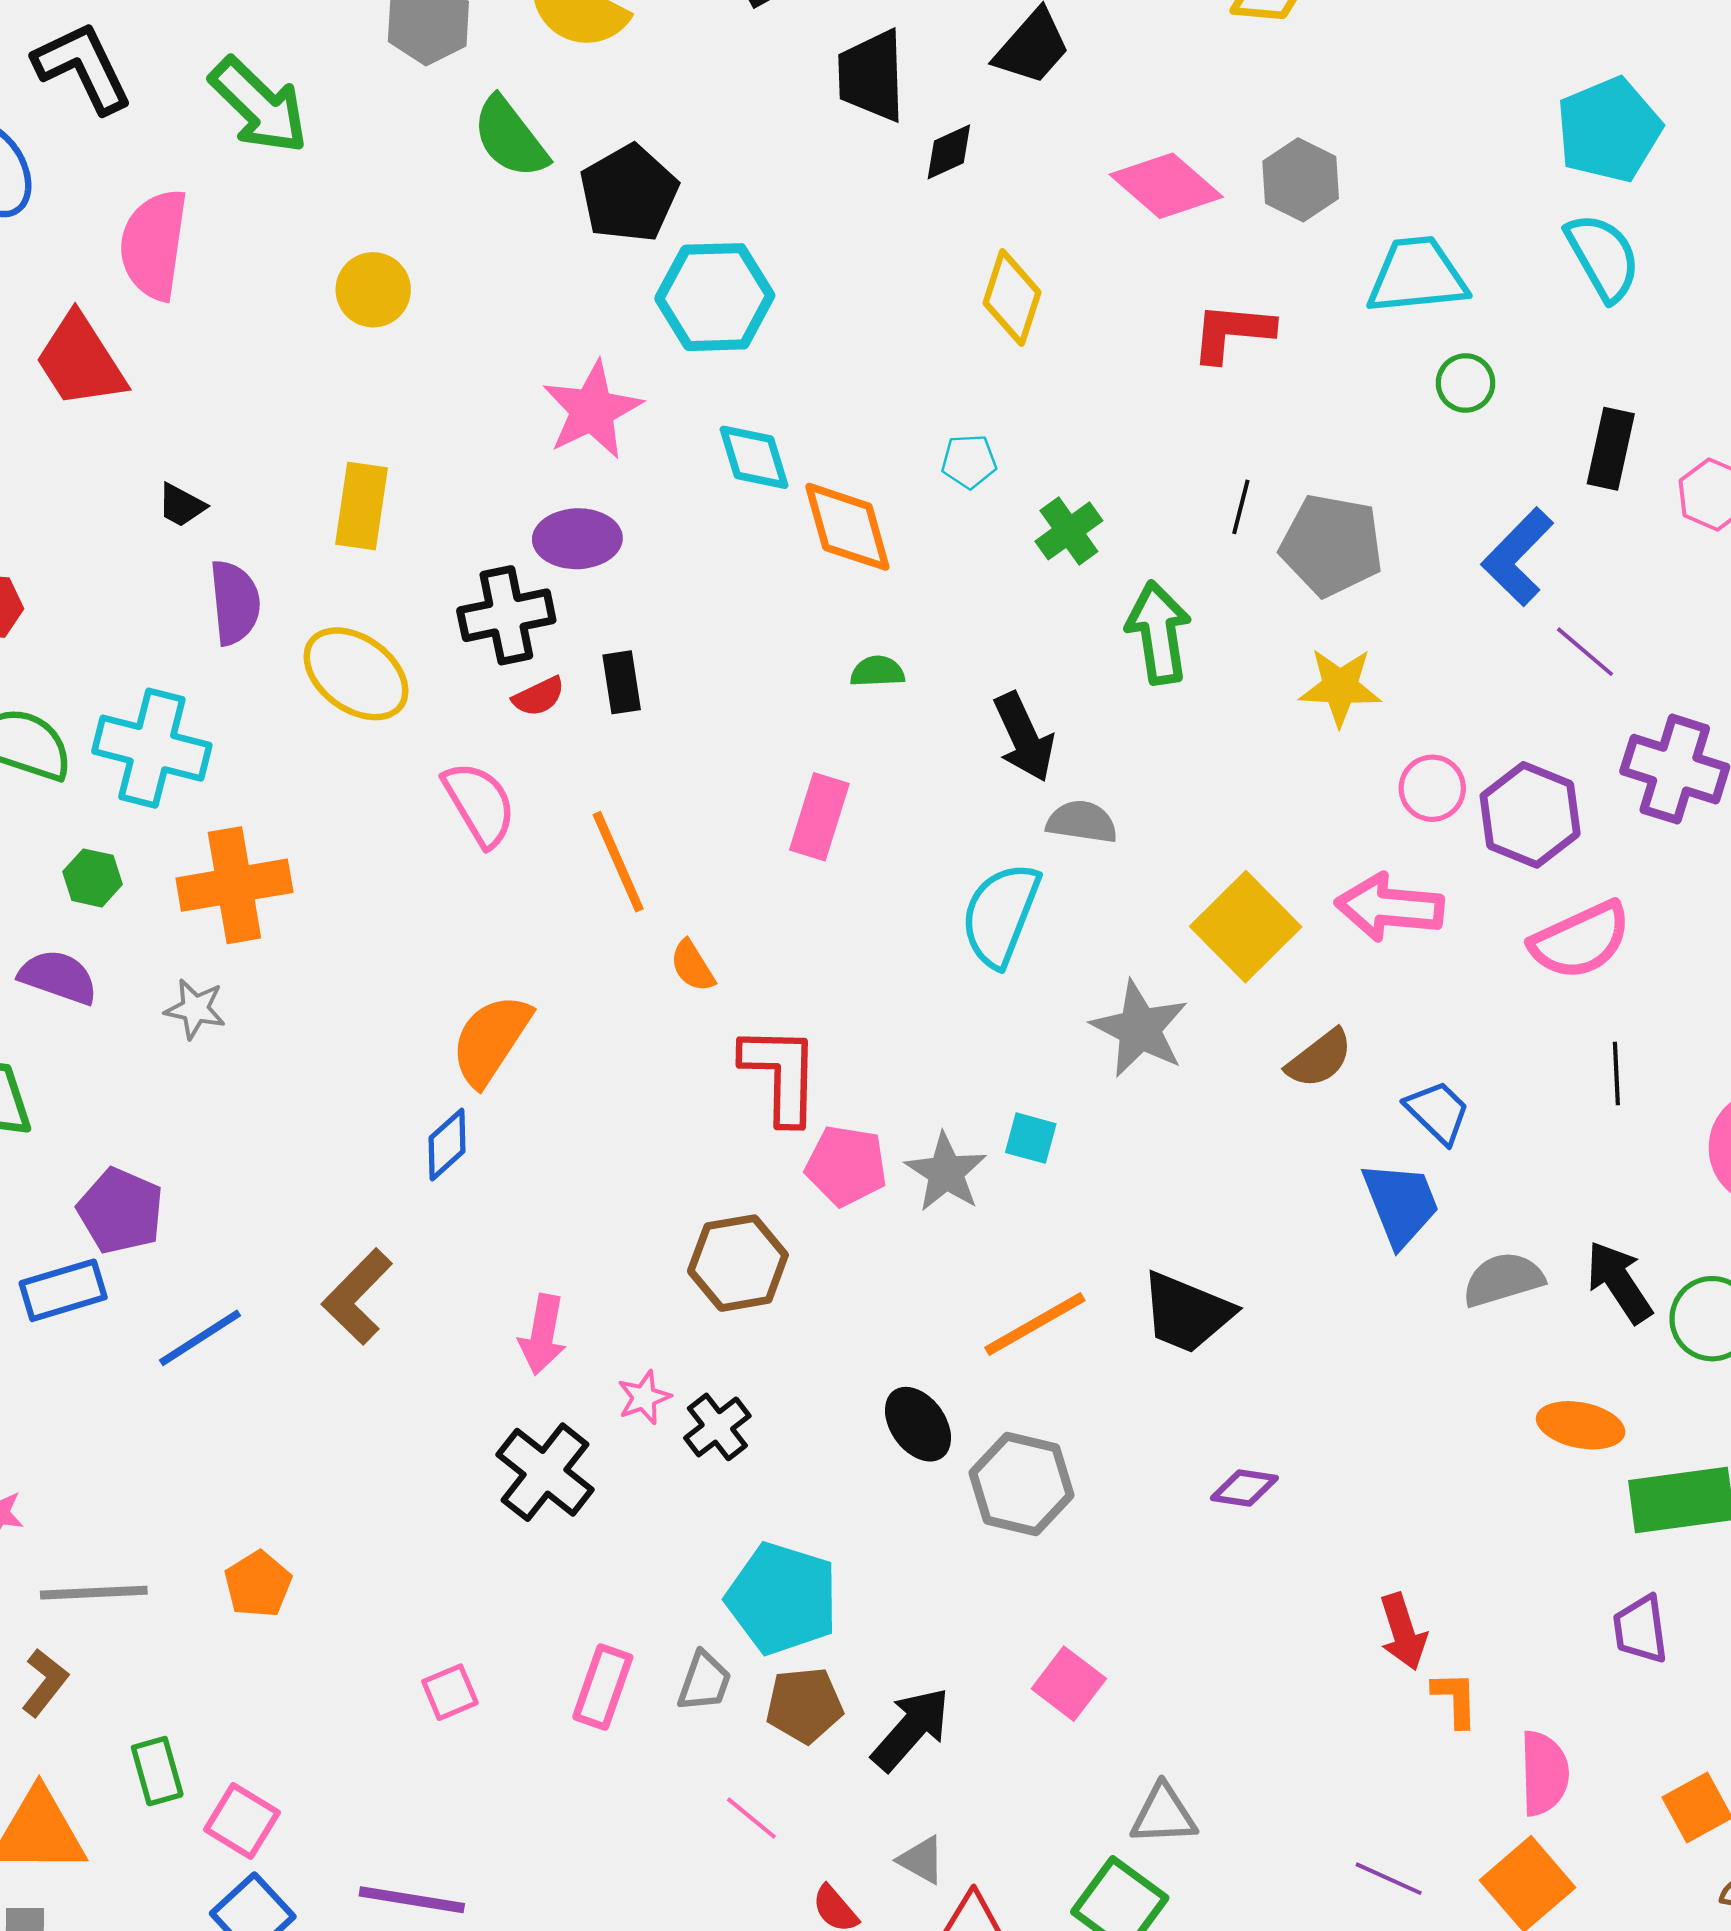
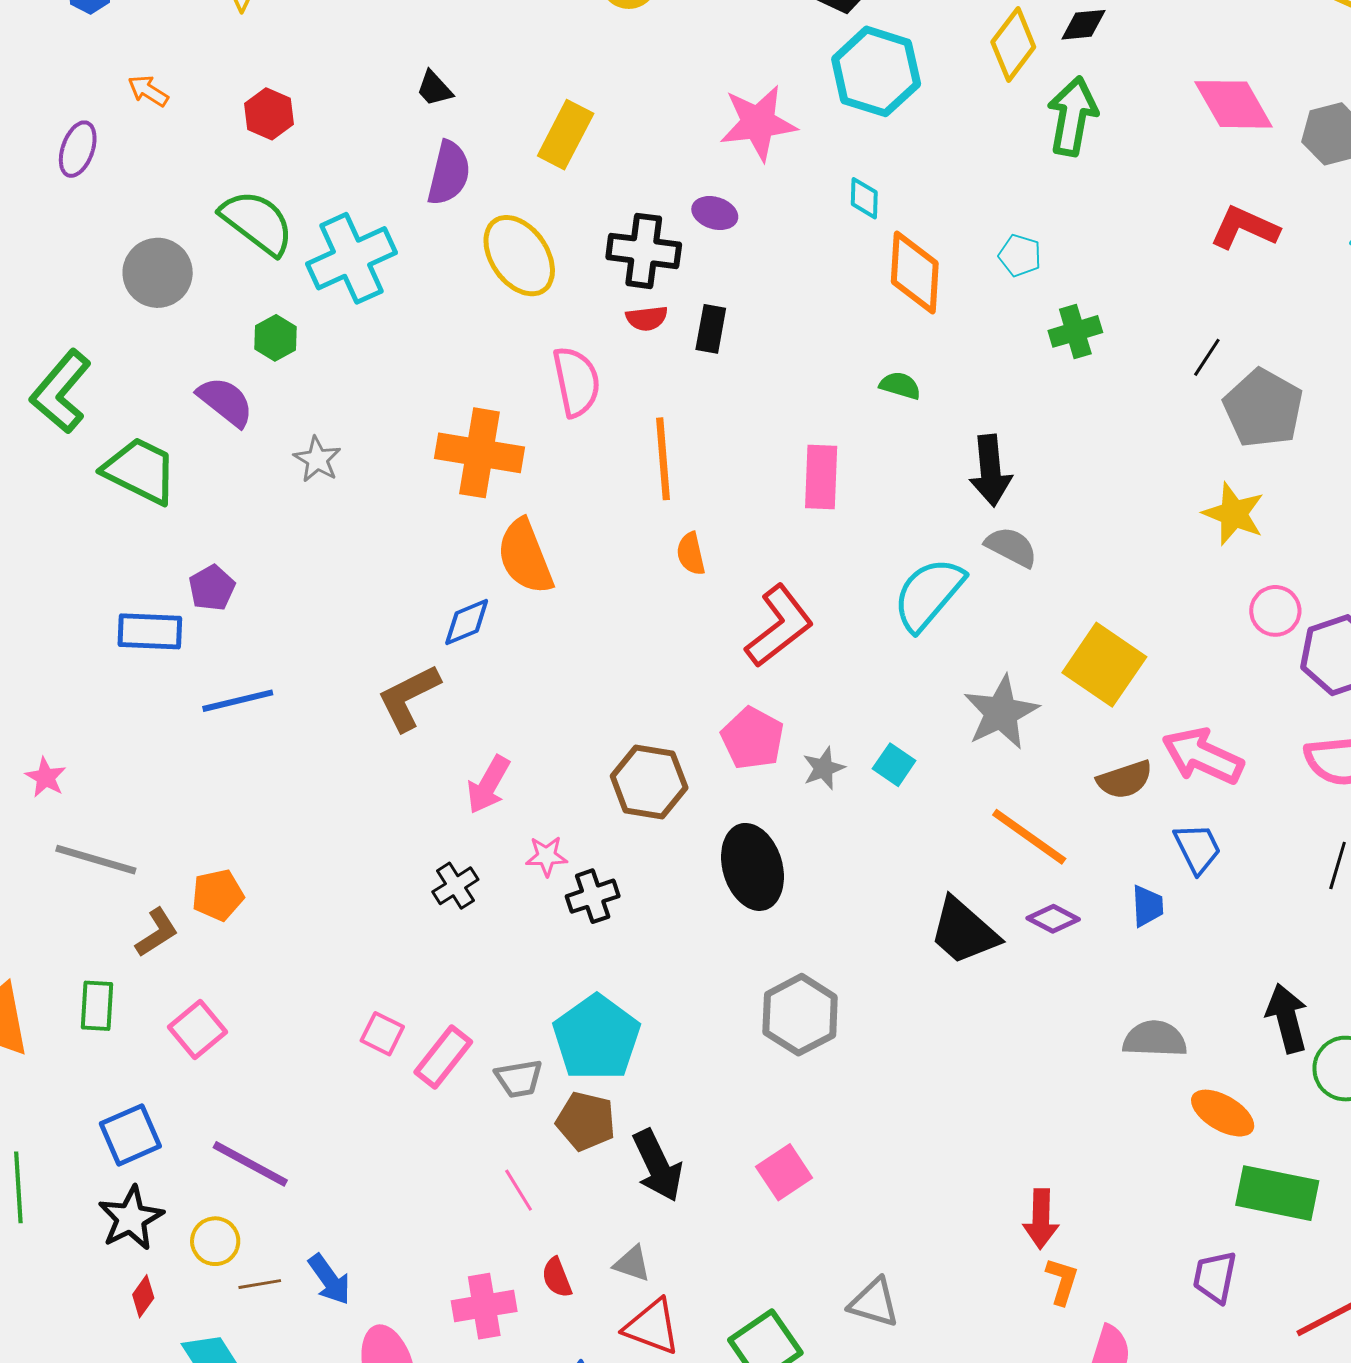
yellow diamond: (1012, 298) -> (1013, 45), moved
cyan diamond: (754, 457) -> (864, 198), size x0.7
purple ellipse: (577, 539) -> (715, 213), size x0.7
green arrow: (1159, 633) -> (1072, 116), moved
cyan cross: (152, 748) -> (352, 258), turned 32
pink rectangle: (819, 817) -> (821, 477), turned -34
orange cross: (234, 885) -> (479, 453), moved
pink arrow: (1390, 907) -> (1203, 756), moved
yellow square: (1246, 927) -> (1104, 665), turned -30
orange semicircle: (491, 1040) -> (525, 557), turned -74
red L-shape: (781, 1074) -> (779, 626), moved, turned 32
gray star: (946, 1172) -> (824, 768), size x0.7
blue trapezoid: (1401, 1204) -> (1147, 906), size x0.6
purple pentagon: (121, 1211) -> (212, 588), size x0.7
gray semicircle: (1503, 1279) -> (1155, 1039), moved
brown L-shape: (357, 1297) -> (409, 698), moved
orange line: (1035, 1324) -> (1029, 837), moved, turned 46
black ellipse: (918, 1424) -> (753, 867), moved, size x1.4
black cross: (545, 1472) -> (455, 886), size x0.6
purple diamond: (1244, 1488) -> (1053, 919), moved
gray trapezoid: (704, 1681) -> (519, 1079), turned 42
brown L-shape: (45, 1683) -> (157, 933), moved
pink square: (450, 1692) -> (382, 1034), moved, turned 30
black arrow: (911, 1729) -> (657, 1165), turned 94
gray triangle: (1163, 1815) -> (874, 1303), moved
pink square: (242, 1821) -> (198, 1029), moved
gray triangle: (921, 1860) -> (632, 1264), turned -30

